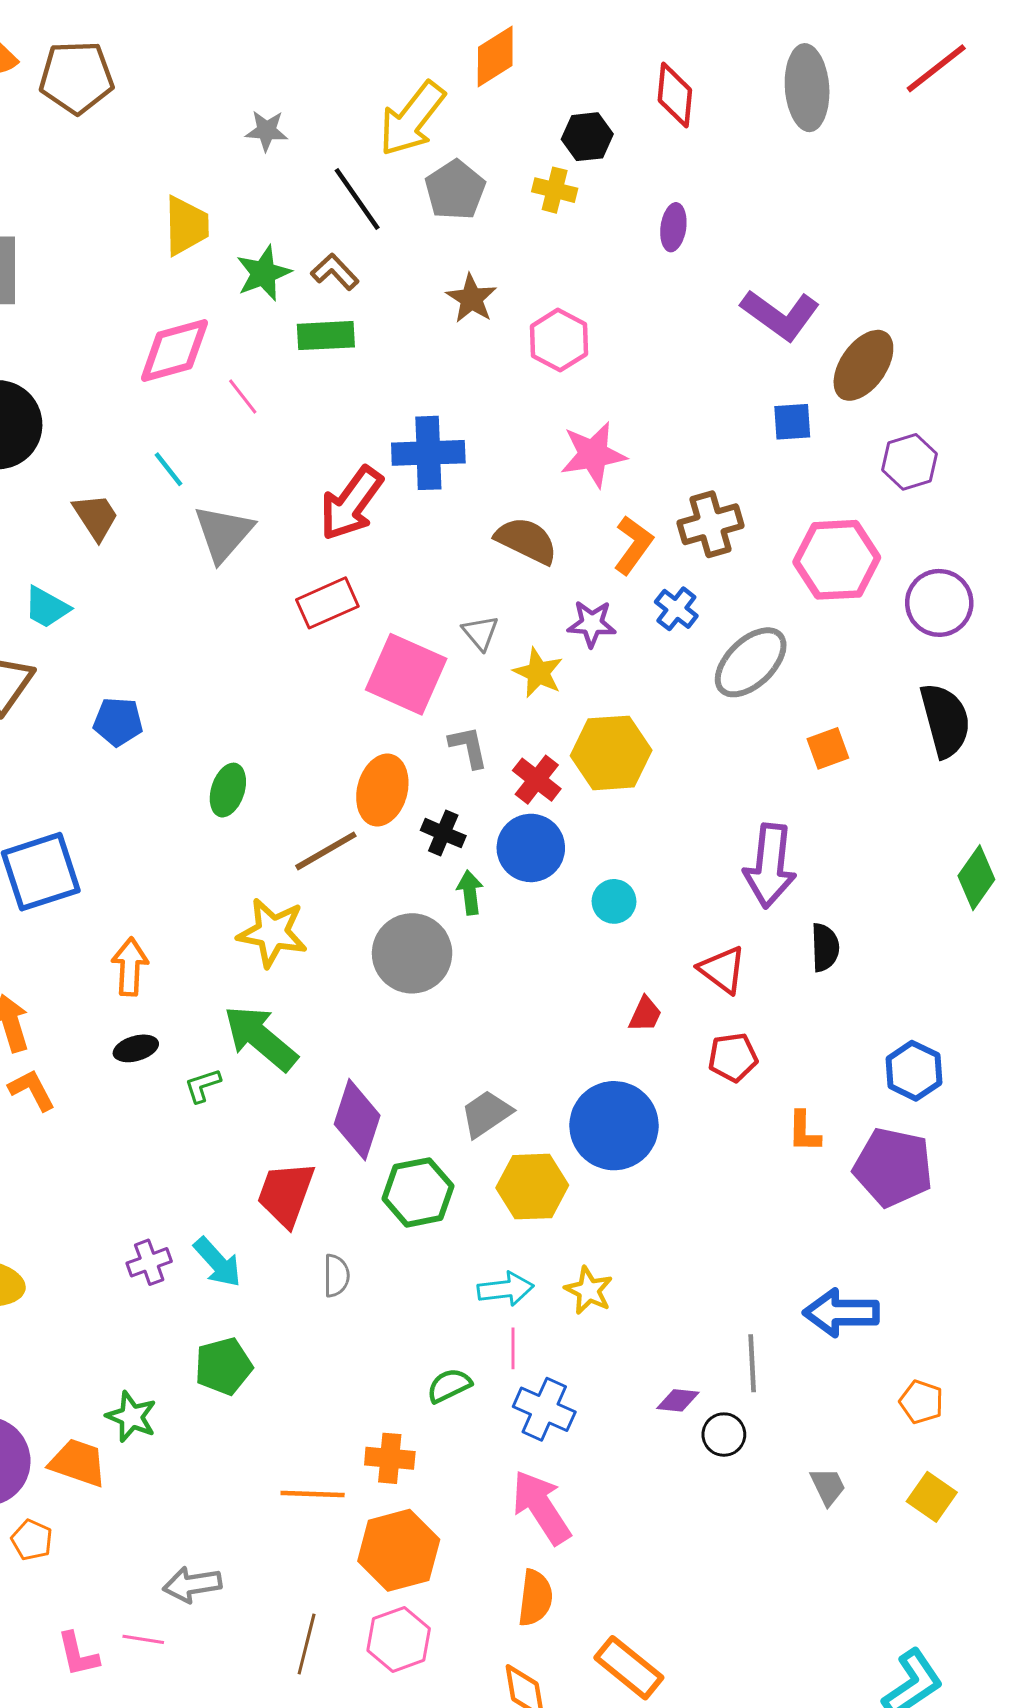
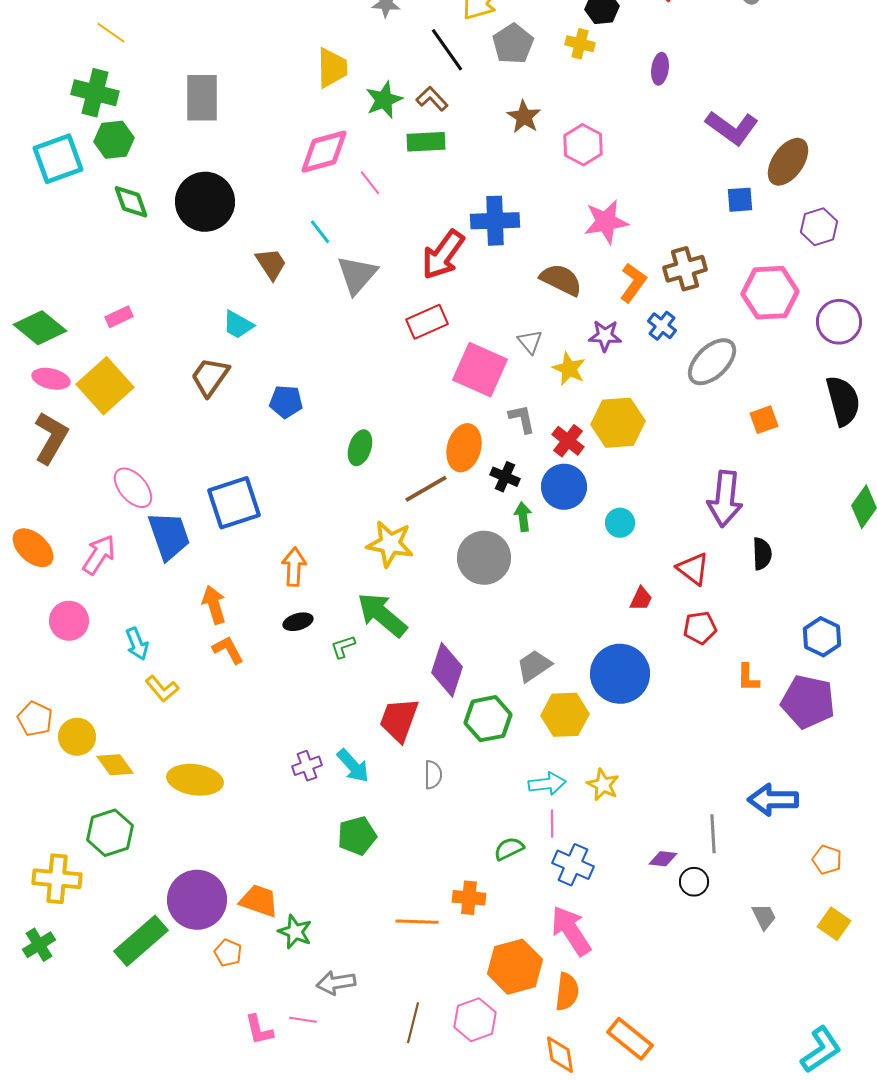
green star: (131, 1417) -> (295, 932), moved
orange hexagon: (399, 1550) -> (515, 967), moved

